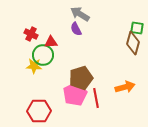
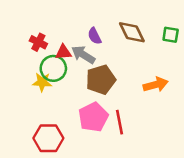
gray arrow: (80, 14) -> (83, 55), moved
brown diamond: (133, 43) -> (132, 32), moved, turned -40
brown pentagon: (81, 78) -> (101, 80), moved
orange arrow: (125, 87) -> (156, 85), moved

